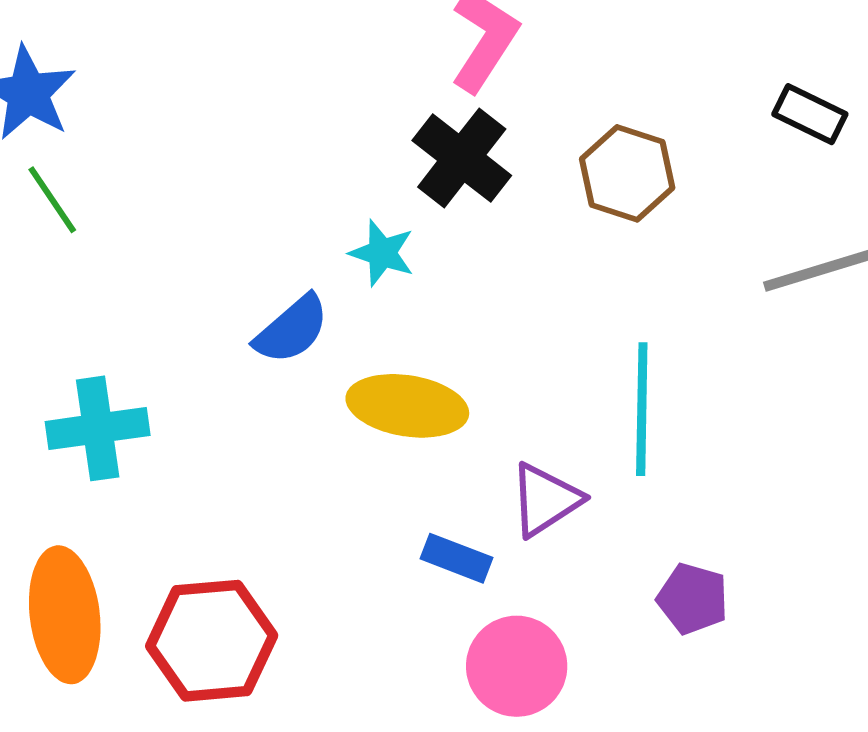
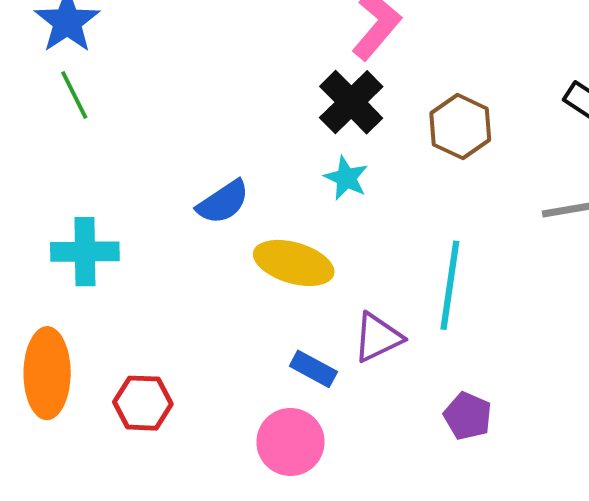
cyan star: (382, 253) -> (346, 178), moved
red hexagon: (212, 641) -> (143, 403), size x0.7
pink circle: (517, 666) -> (290, 442), moved

